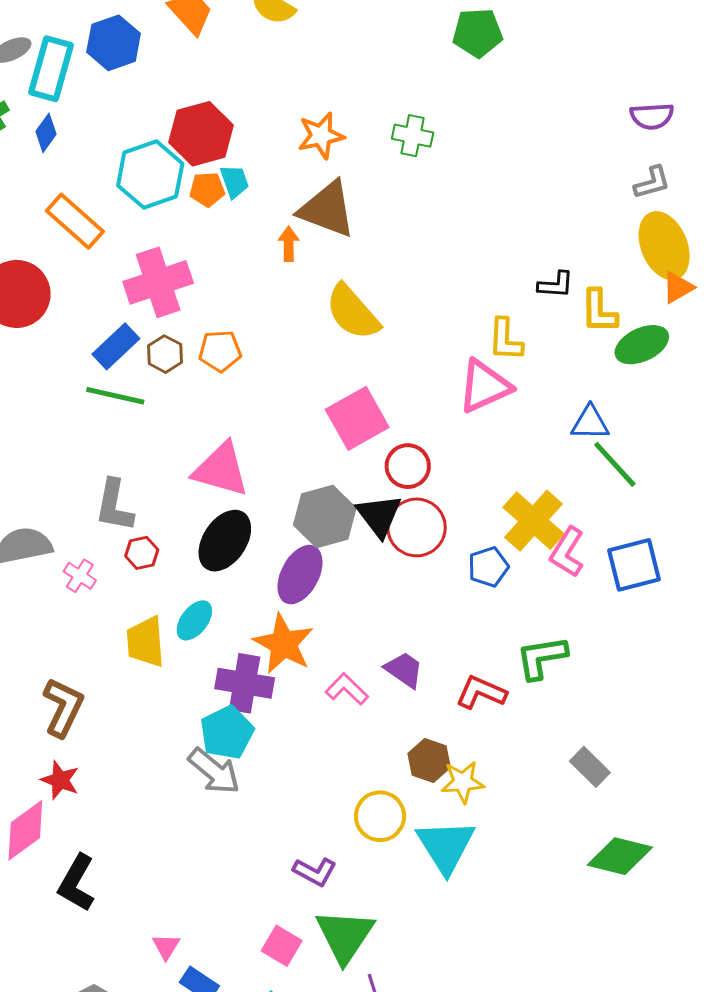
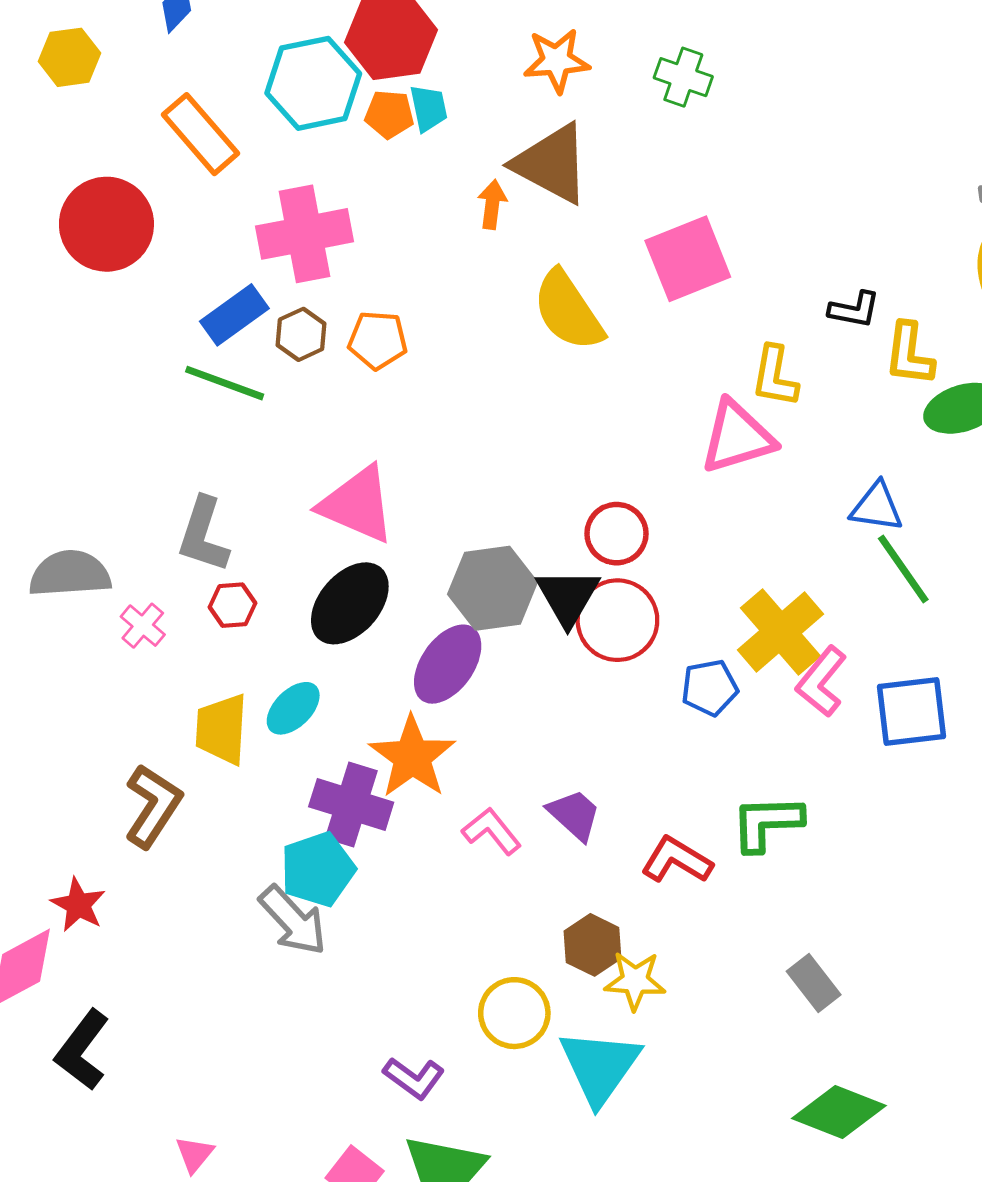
pink square: (357, 418) -> (688, 259), moved
brown L-shape: (63, 707) -> (153, 806), moved

